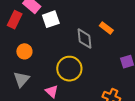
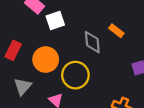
red rectangle: (15, 20) -> (13, 50), moved
orange circle: (24, 51) -> (46, 60), moved, size x1.5

